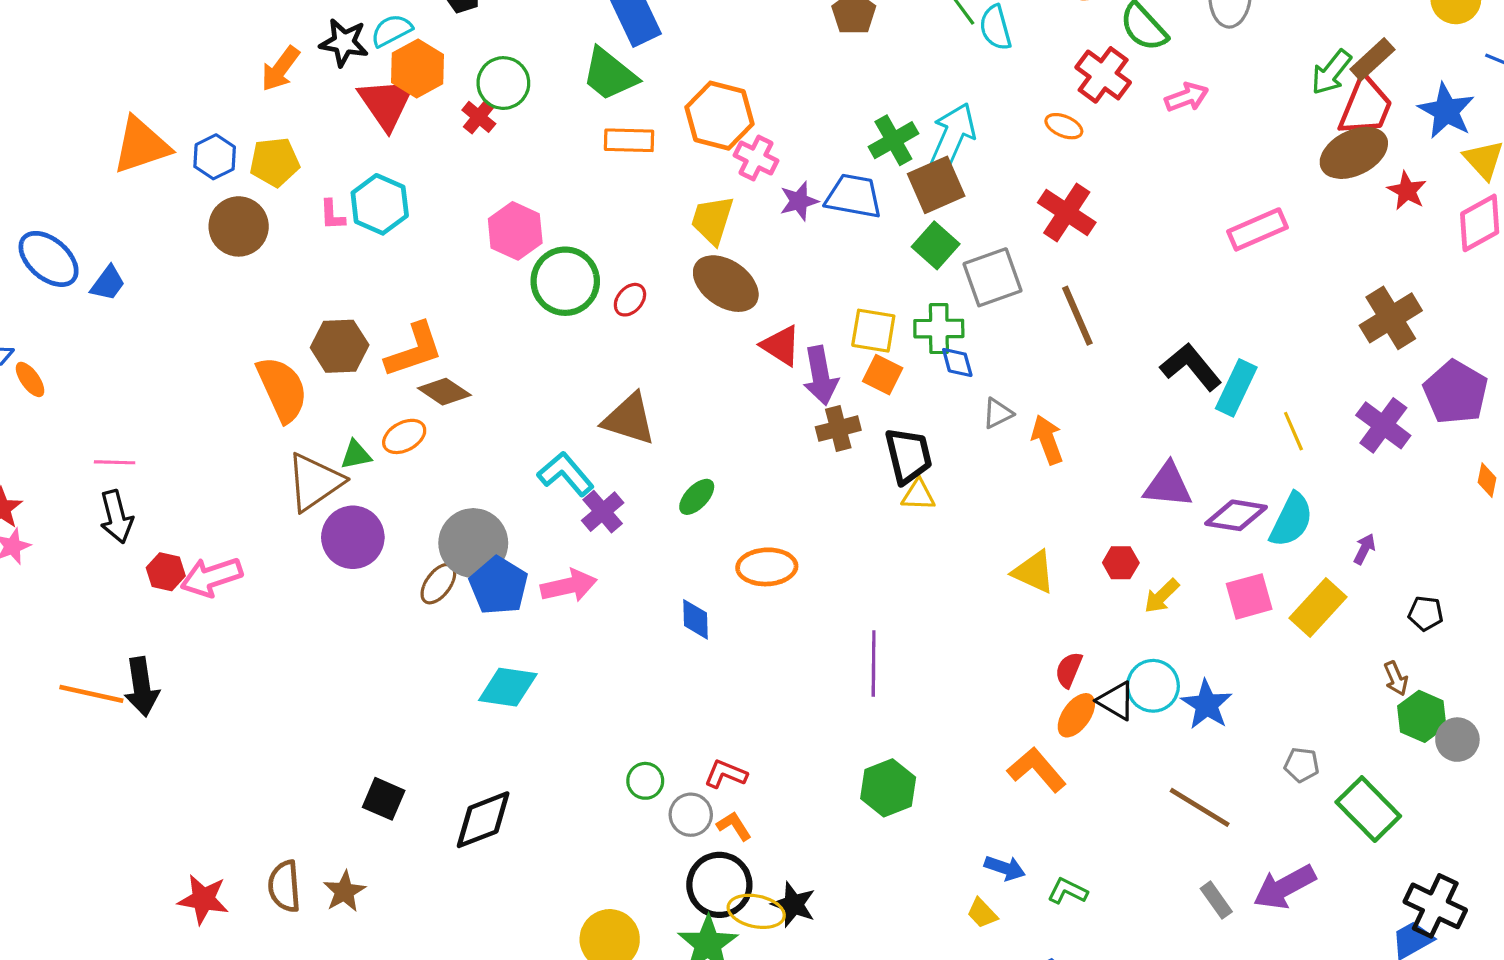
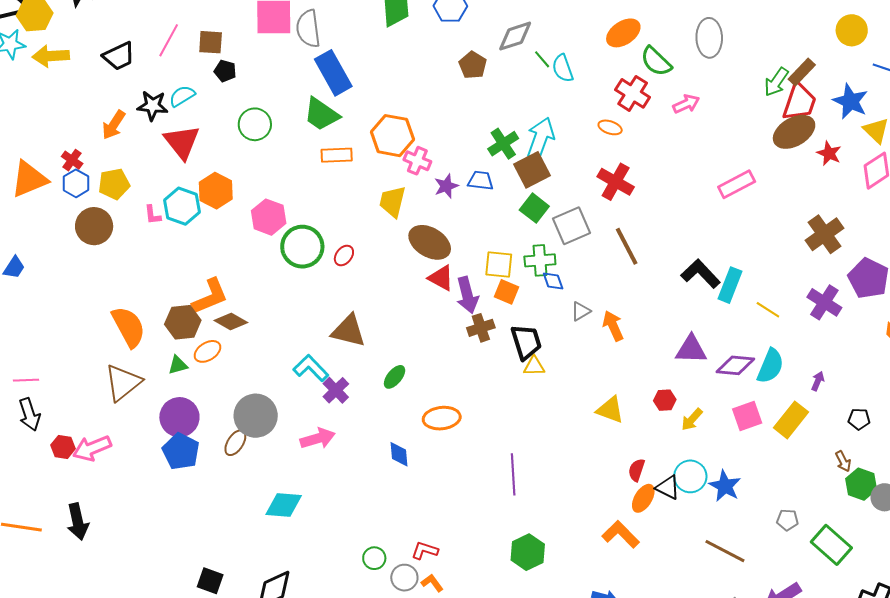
orange hexagon: (417, 68) -> (216, 191), moved
red cross: (479, 117) -> (72, 160), moved
blue trapezoid: (854, 196) -> (481, 181), size x0.7
brown ellipse: (726, 284) -> (430, 242), moved
brown hexagon: (340, 346) -> (183, 322), moved
yellow line: (1293, 431) -> (768, 310), turned -30
brown triangle: (315, 482) -> (123, 383), moved
blue pentagon: (499, 586) -> (181, 451), moved
black arrow: (142, 687) -> (78, 522), moved

